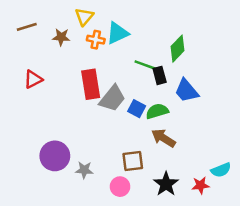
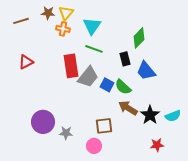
cyan triangle: (117, 33) -> (92, 26), turned -30
brown star: (61, 37) -> (48, 13), moved
orange cross: (96, 40) -> (63, 29), moved
green line: (146, 65) -> (94, 49), moved
green semicircle: (157, 111) -> (123, 87), turned -120
cyan semicircle: (221, 170) -> (173, 116), moved
black star: (166, 184) -> (150, 115), moved

